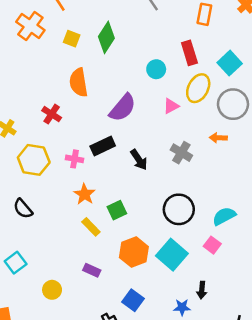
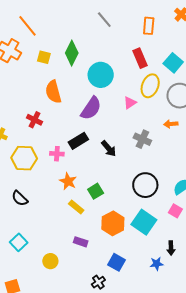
cyan circle: (156, 69) -> (101, 75), moved, size x1.6

